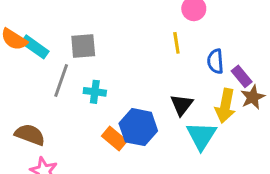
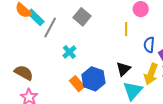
gray square: (83, 46) -> (82, 17), moved, turned 36
gray line: (61, 81) -> (50, 28), moved
cyan cross: (95, 92) -> (69, 52), turned 32

